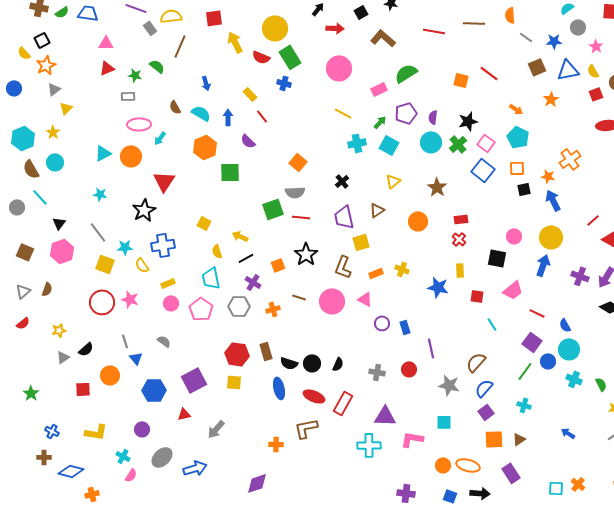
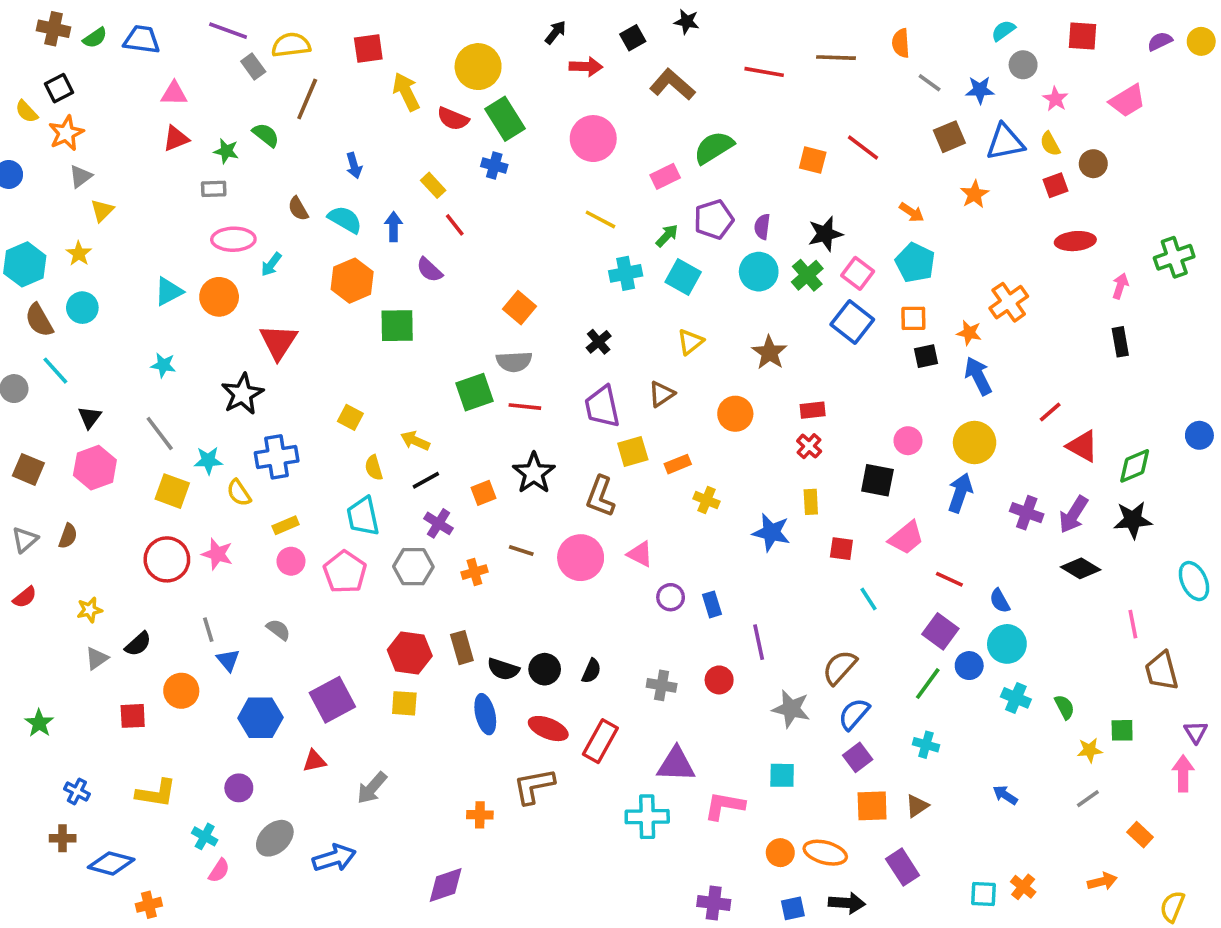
orange rectangle: (376, 273) -> (678, 464), moved
blue square: (450, 496) -> (793, 908), turned -32

